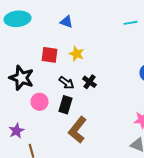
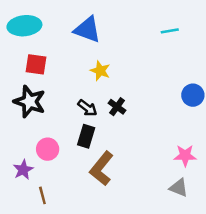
blue triangle: (66, 22) -> (87, 30), size x1.6
red square: (50, 55) -> (36, 64), moved
pink circle: (40, 102) -> (48, 149), moved

